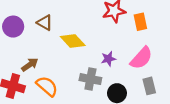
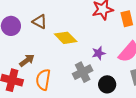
gray cross: (90, 79) -> (83, 72), turned -36
orange semicircle: (47, 86) -> (43, 80), turned -120

